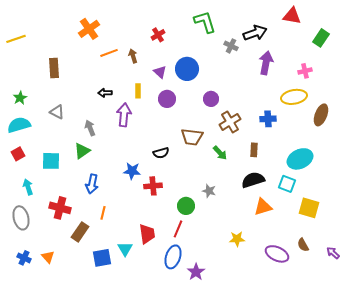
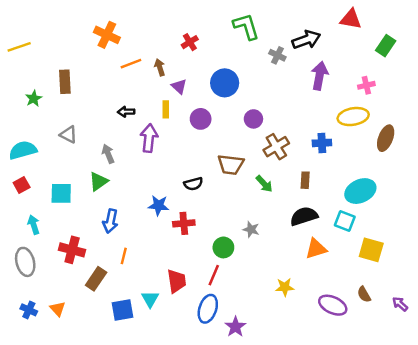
orange cross: (89, 29) -> (107, 35), turned -30
purple triangle: (160, 72) -> (179, 86), moved
green star: (20, 98) -> (34, 99), moved

